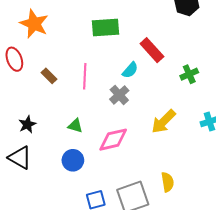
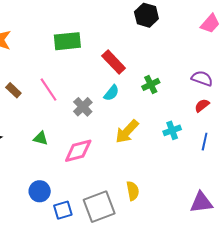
cyan semicircle: (130, 70) -> (111, 93), moved
pink line: (85, 76) -> (48, 90), turned -35
blue circle: (73, 160) -> (40, 191), moved

